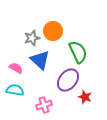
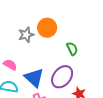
green semicircle: (78, 52) -> (72, 49), size x0.6
blue triangle: (40, 60) -> (34, 78), moved

